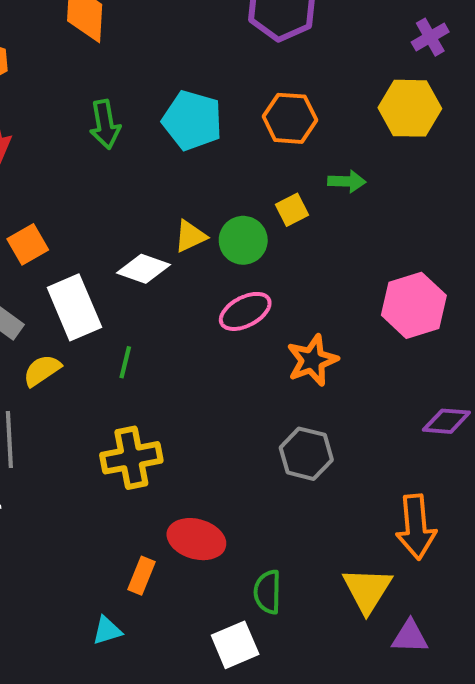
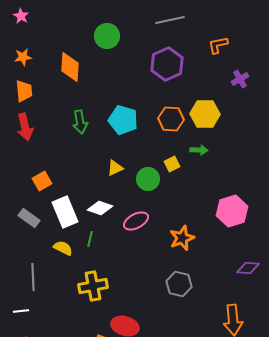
yellow hexagon: (410, 108) -> (205, 114), moved
yellow triangle: (190, 236) -> (115, 168), moved
white diamond: (144, 269) -> (100, 208), moved
pink ellipse: (245, 311) -> (136, 221), moved
yellow semicircle: (42, 370) -> (63, 248), moved, turned 60

